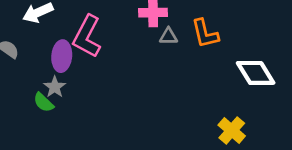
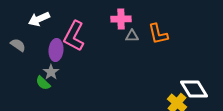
white diamond: (256, 73) -> (194, 89), moved

